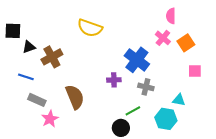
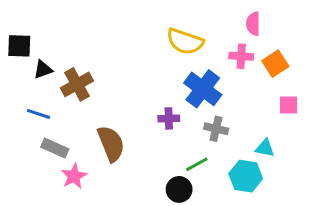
yellow semicircle: (90, 28) -> (185, 41), moved
pink cross: (163, 38) -> (241, 56), turned -35

